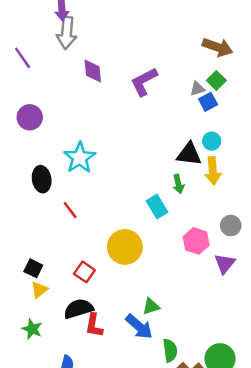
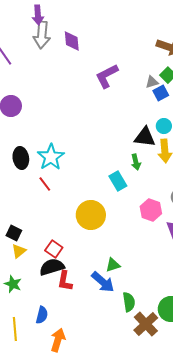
purple diamond: (93, 71) -> (72, 41), moved
cyan star: (80, 158) -> (51, 157), moved
red square: (84, 272) -> (54, 249), moved

